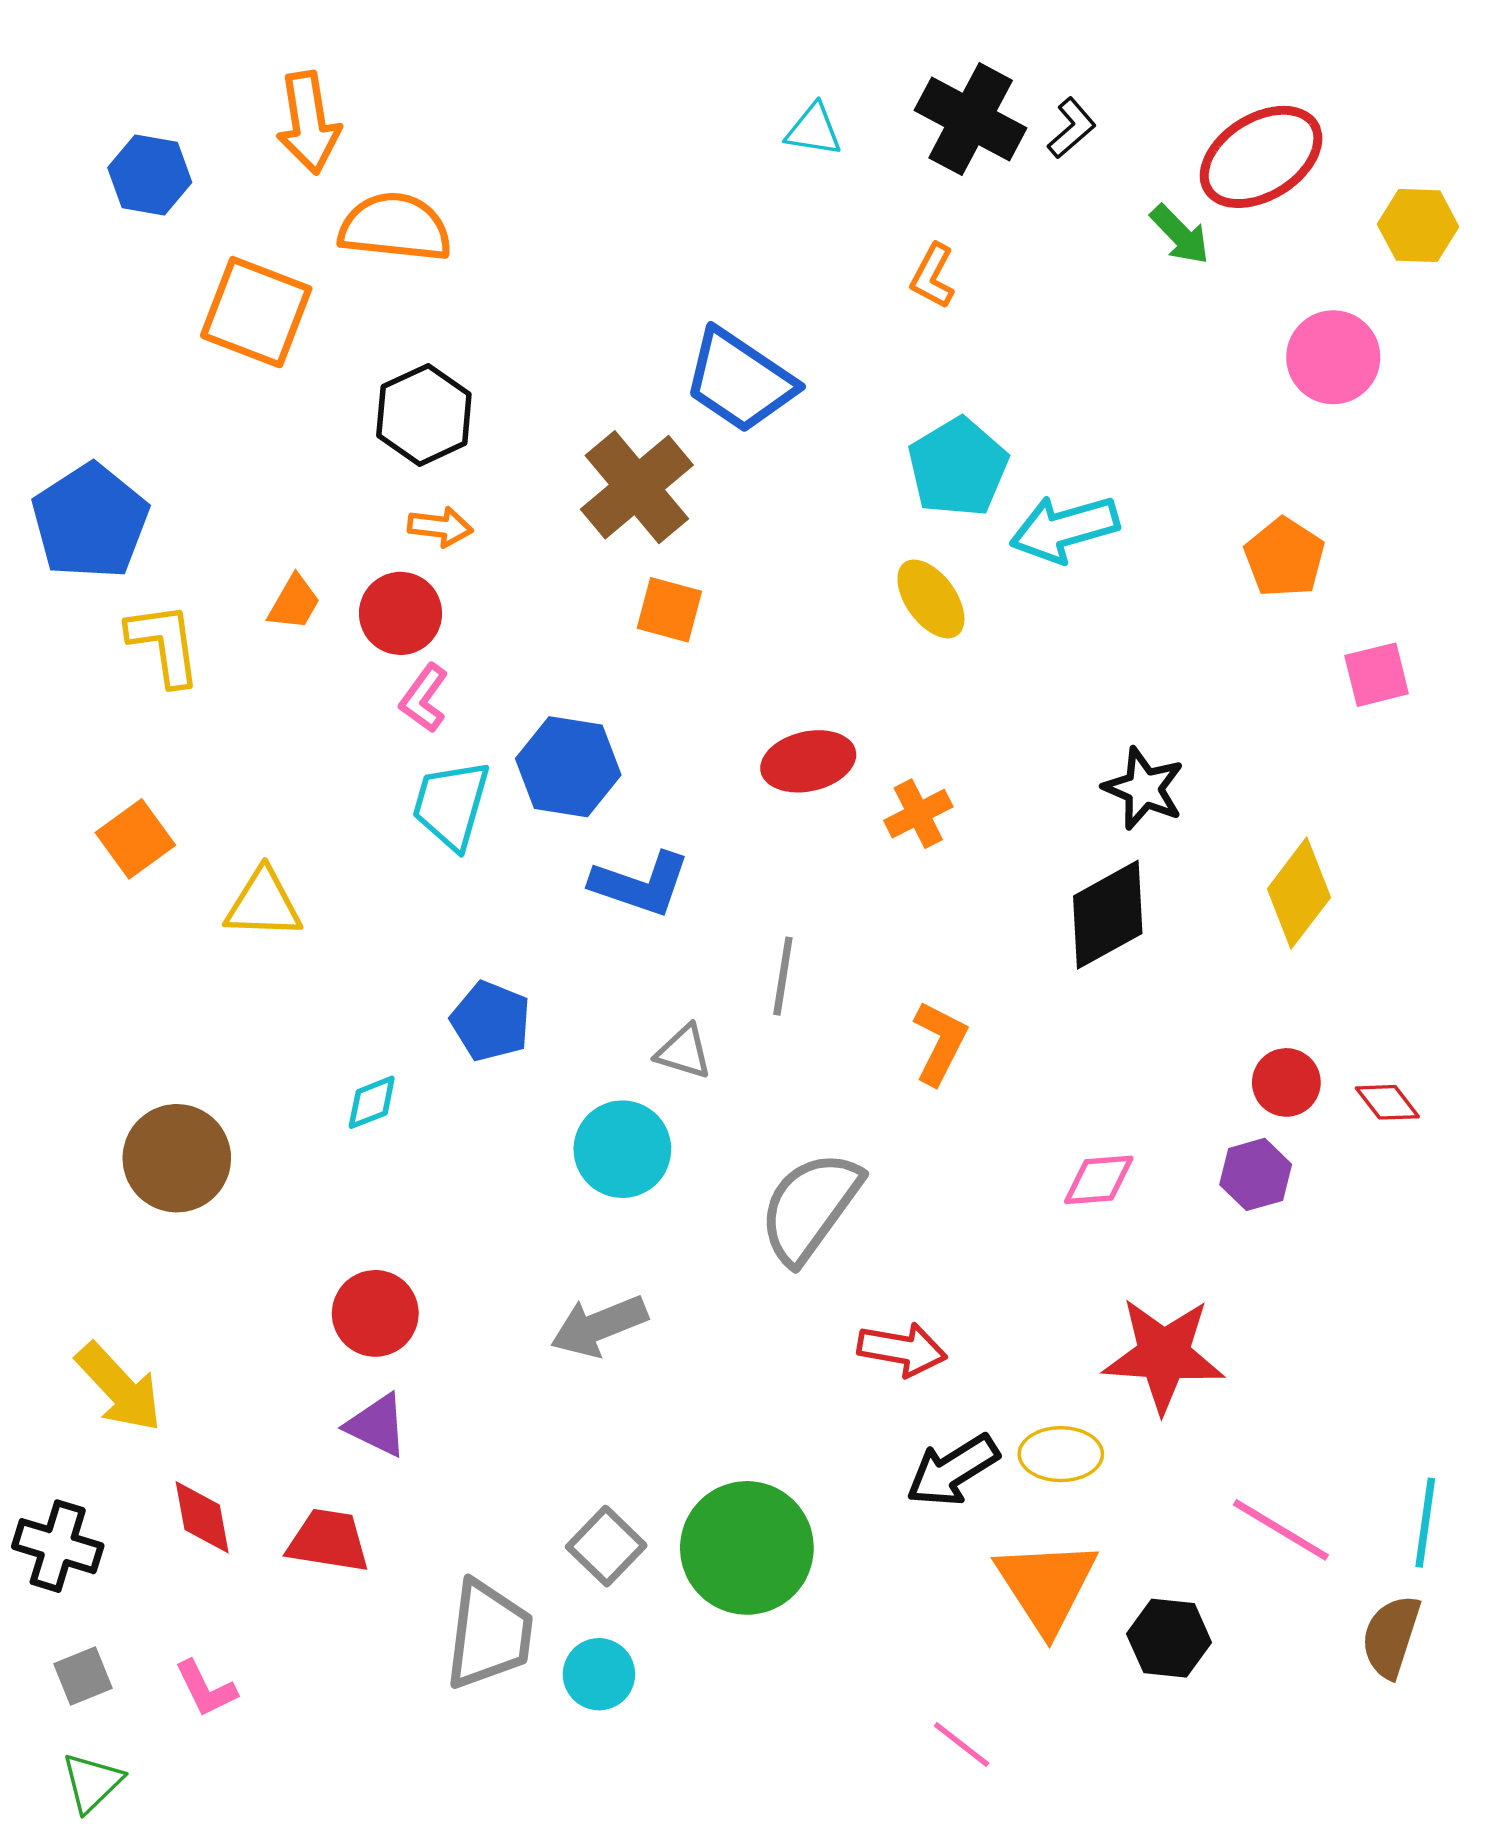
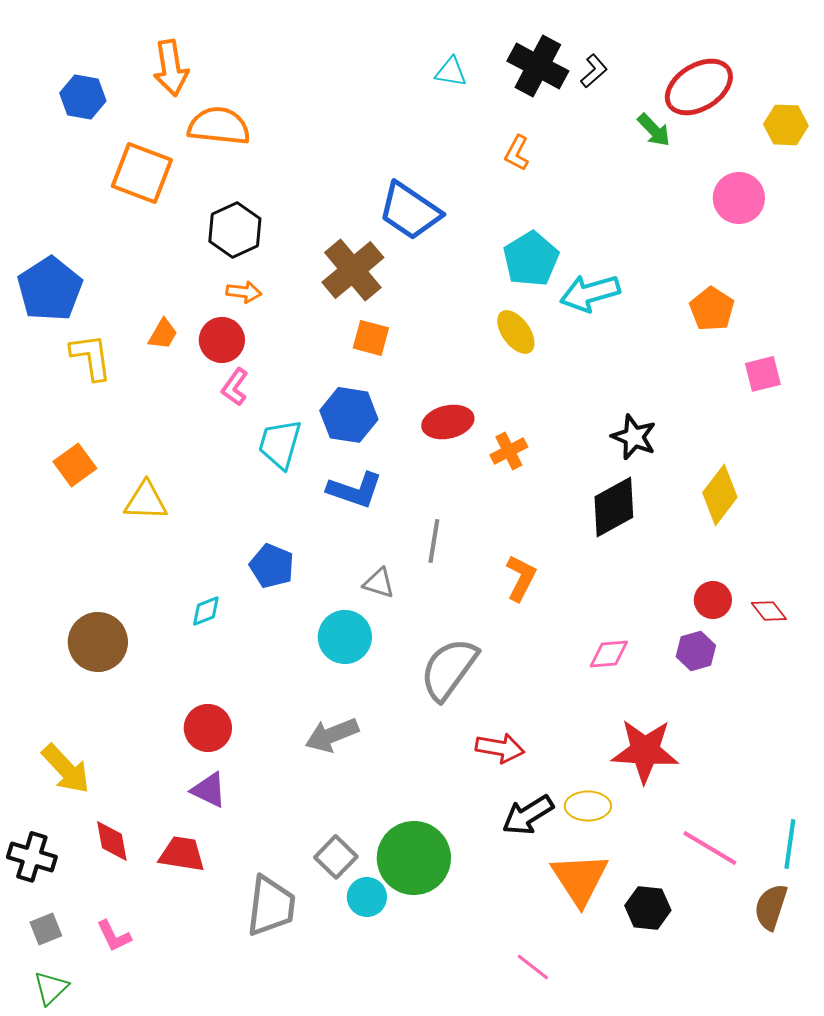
blue hexagon: (568, 767) -> (349, 415), moved
cyan trapezoid: (451, 805) -> (280, 444), moved
cyan circle: (599, 1674) -> (367, 897), moved

